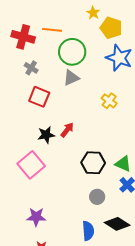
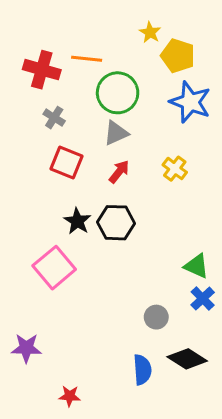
red arrow: (67, 130) -> (119, 172), moved
black star: (46, 135) -> (77, 221), turned -30
black hexagon: (93, 163) -> (116, 223), moved
purple star: (36, 217) -> (26, 348), moved

